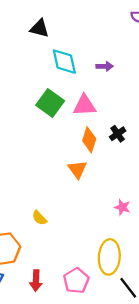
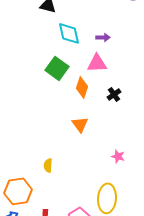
pink triangle: (84, 105) -> (97, 63), moved
orange diamond: (89, 140) -> (82, 87), moved
yellow semicircle: (39, 218) -> (48, 165), turned 48

